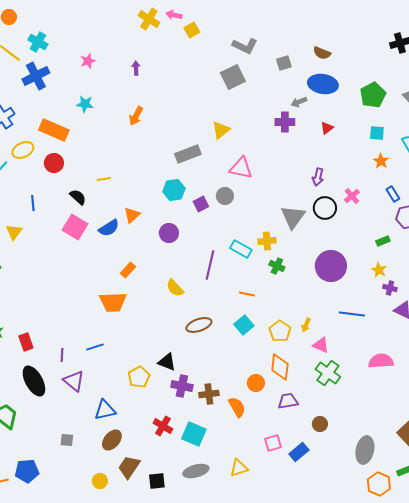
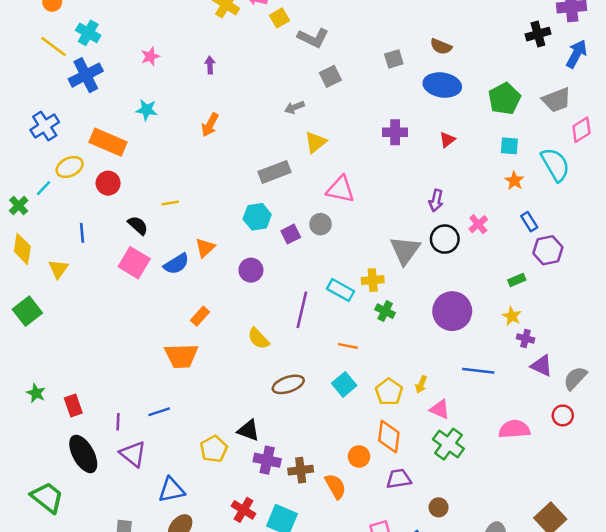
gray L-shape: (245, 46) -> (313, 38), moved
gray square: (233, 77) -> (330, 76), size x0.7
gray arrow: (299, 102) -> (294, 107), moved

